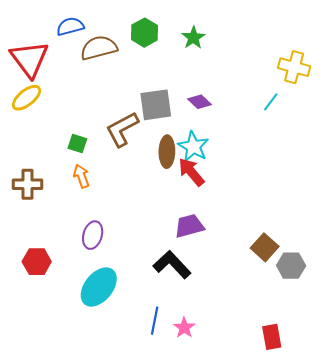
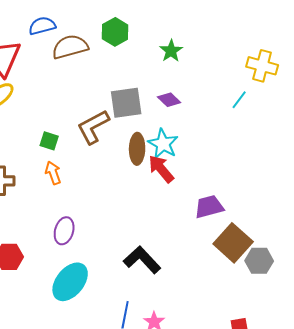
green star: (193, 38) -> (171, 51), moved
purple trapezoid: (189, 226) -> (209, 207), moved
brown square: (265, 247) -> (233, 243), size x1.4

